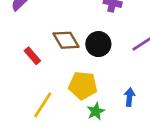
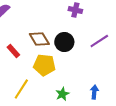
yellow pentagon: (83, 85) -> (44, 65), moved
blue arrow: (129, 97) -> (94, 92), moved

